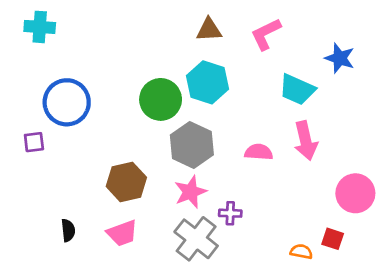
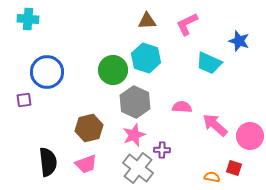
pink arrow: (306, 141) -> (215, 125), moved, turned 144
black semicircle: (68, 230) -> (48, 162), size x1.8

